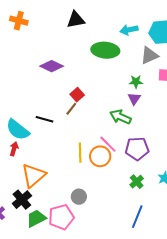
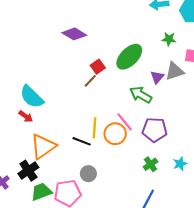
green ellipse: (105, 50) -> (129, 57), moved, turned -56
gray triangle: (149, 55) -> (175, 71), moved
green star: (136, 82) -> (169, 39), moved
black line: (45, 119) -> (82, 141), moved
red arrow: (14, 149) -> (26, 116), turned 104

